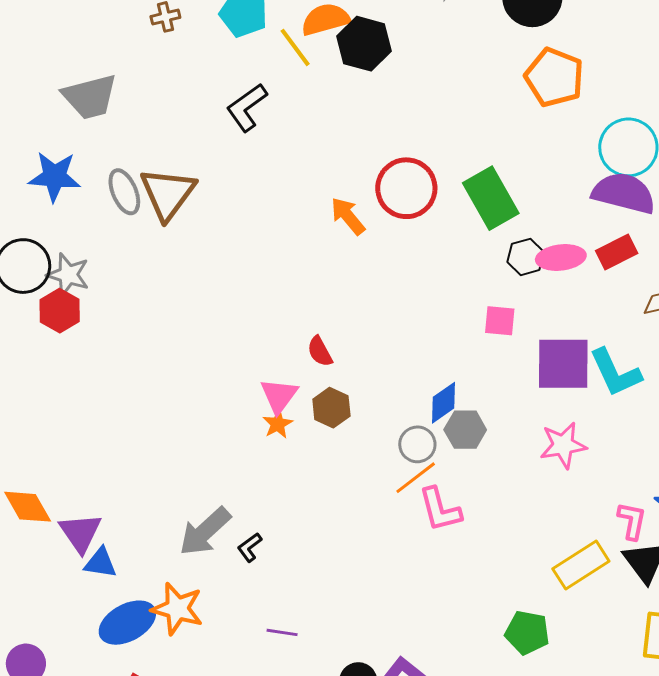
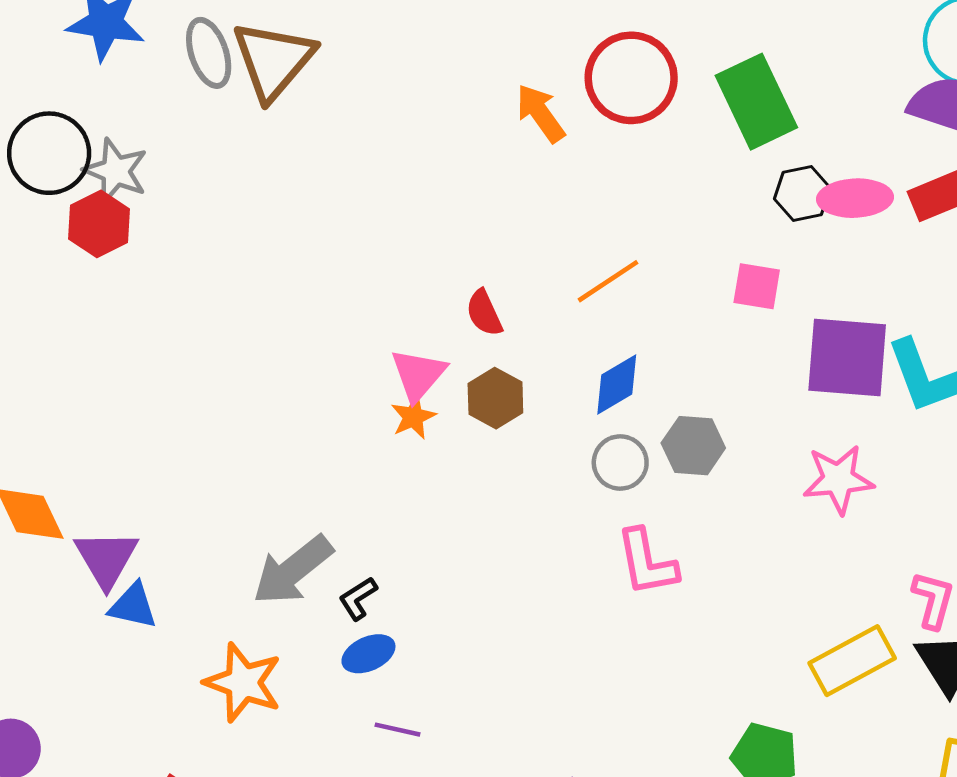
blue diamond: (443, 403) -> (617, 385), moved
orange line: (416, 478) -> (608, 281), moved
blue ellipse: (127, 623) -> (368, 654), moved, size x0.6

